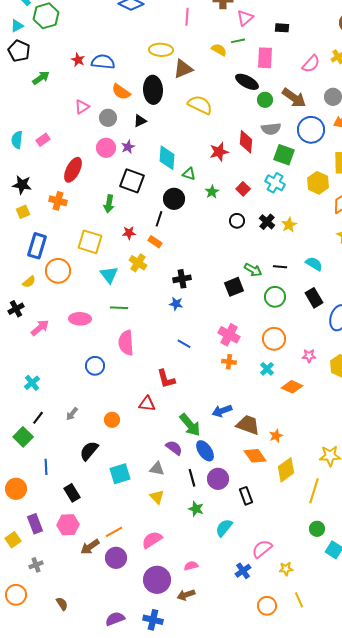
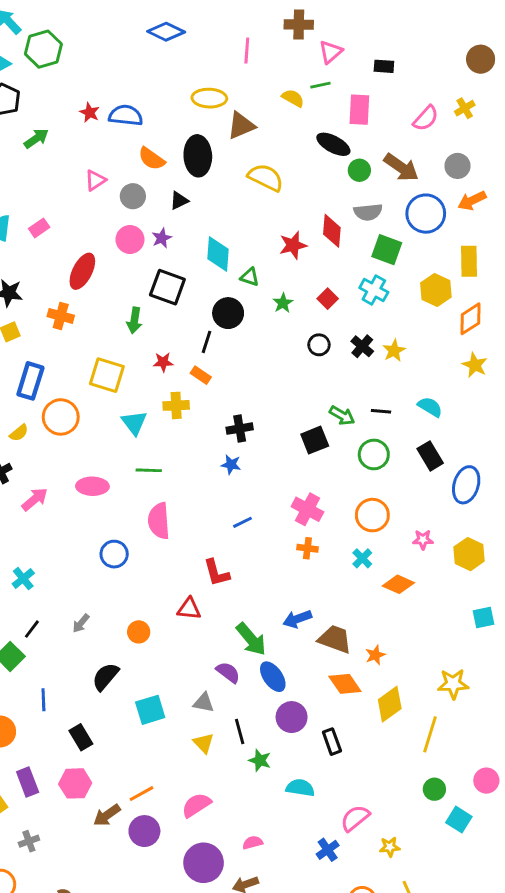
yellow cross: (138, 263) -> (176, 405), turned -36
blue line: (184, 344) -> (243, 522), turned -56
black line: (192, 478) -> (240, 731), moved
cyan semicircle: (224, 528) -> (300, 788), turned 60

